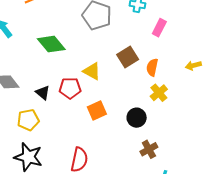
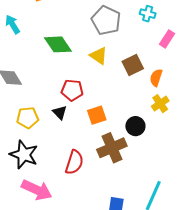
yellow triangle: (92, 71) -> (99, 56), moved
black triangle: (43, 93) -> (60, 112), moved
brown cross: (149, 149) -> (112, 148), moved, size x1.6

